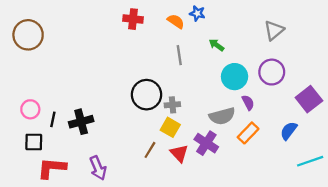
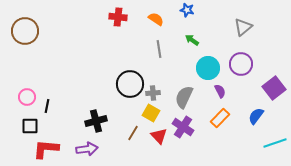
blue star: (197, 13) -> (187, 10), moved
gray semicircle: (222, 116) -> (184, 97), moved, turned 130
black cross: (81, 122) -> (96, 121), moved
purple arrow: (98, 168) -> (87, 149), turned -75

